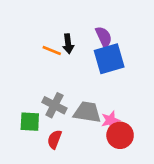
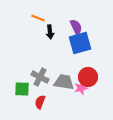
orange line: (52, 51) -> (38, 18), moved
red circle: (120, 135) -> (88, 77), moved

